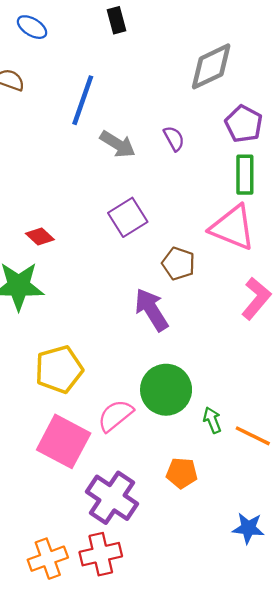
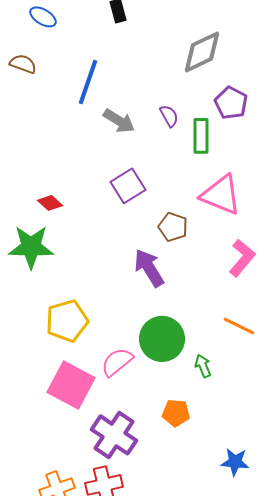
green rectangle: (245, 175) -> (201, 136), moved
orange line: (253, 436) -> (239, 326), moved

